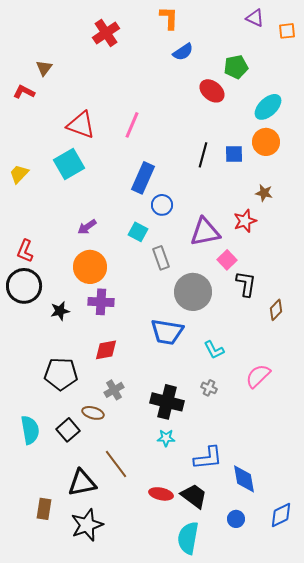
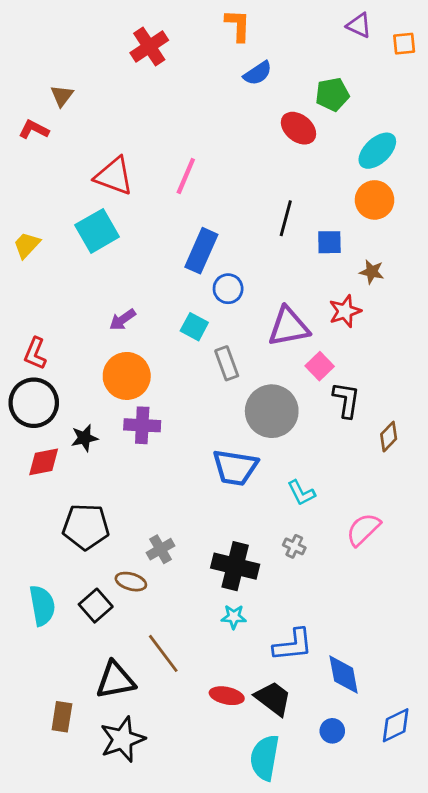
blue square: (234, 154) -> (329, 242), moved
red diamond: (106, 350) -> (44, 462), moved

